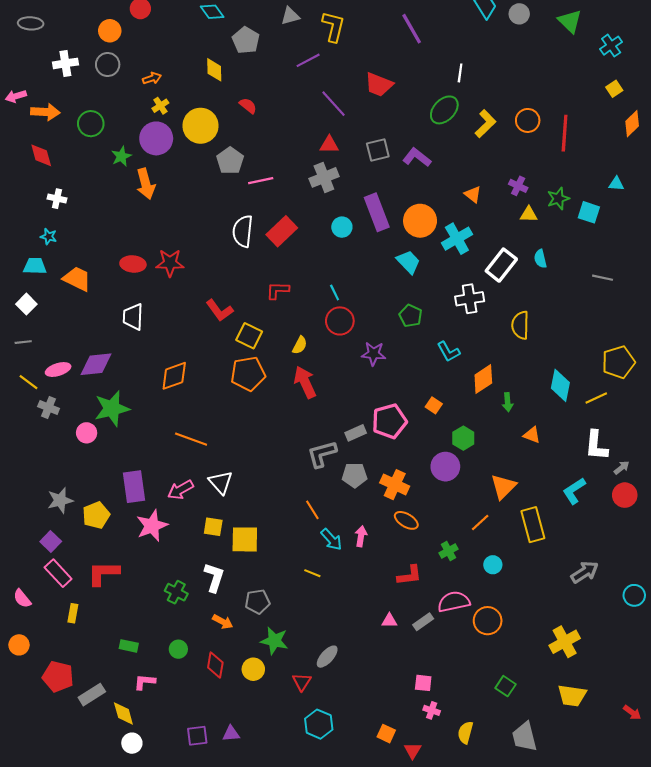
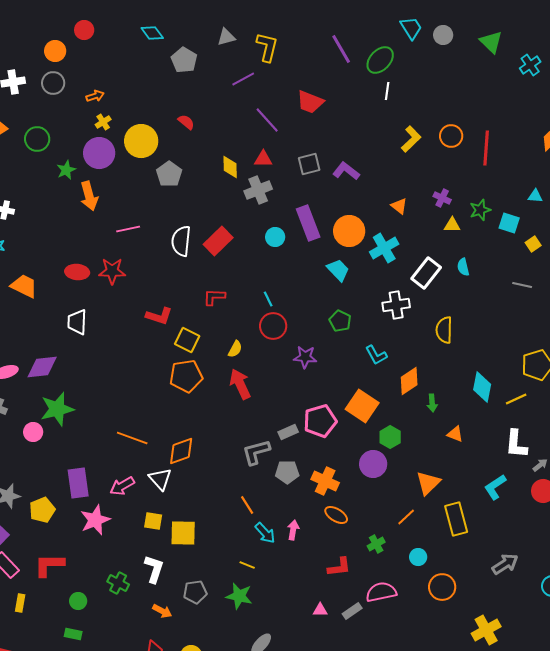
yellow diamond: (214, 70) -> (230, 167), moved
yellow square: (614, 89) -> (533, 244), moved
green ellipse: (444, 110) -> (380, 60), moved
pink line: (261, 181) -> (128, 229), moved
red L-shape: (220, 310) -> (159, 316), turned -36
orange diamond: (174, 376) -> (181, 451), moved
orange square: (434, 405) -> (362, 406), size x2.0
orange circle: (488, 621) -> (442, 587), moved
green star: (274, 641) -> (239, 596), moved
green circle: (178, 649) -> (78, 601), moved

